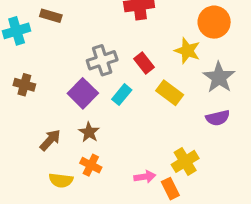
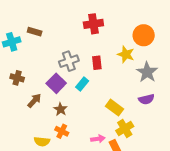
red rectangle: (144, 63) -> (97, 63), turned 32
yellow rectangle: (170, 93) -> (114, 108), moved
brown arrow: (50, 140) -> (34, 101), moved

